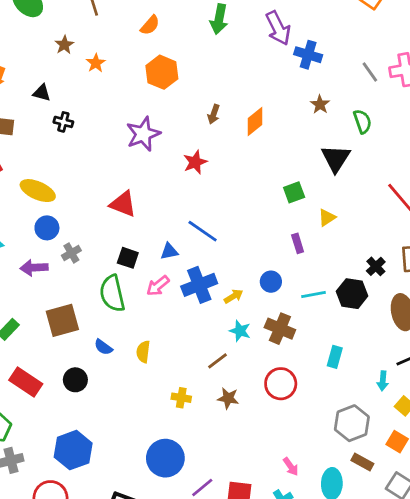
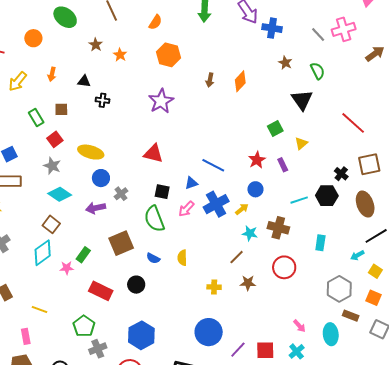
red star: (195, 162) -> (257, 160), moved
blue circle: (271, 282) -> (255, 189), moved
cyan arrow: (383, 381) -> (357, 255), turned 64

